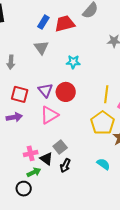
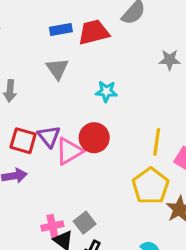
blue rectangle: (43, 22) -> (61, 30), turned 48
purple triangle: (45, 90) -> (49, 136), moved
pink triangle: (49, 115) -> (69, 151), moved
pink cross: (31, 153) -> (52, 226), moved

